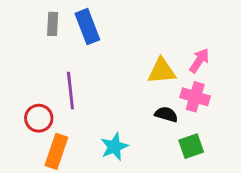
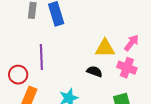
black semicircle: (166, 114) -> (95, 72), moved

